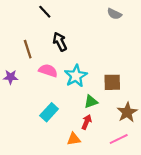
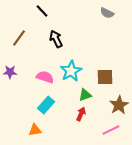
brown line: (28, 49) -> (19, 38), moved, turned 54
pink semicircle: (48, 71) -> (45, 77), moved
orange triangle: (74, 139) -> (35, 130), moved

